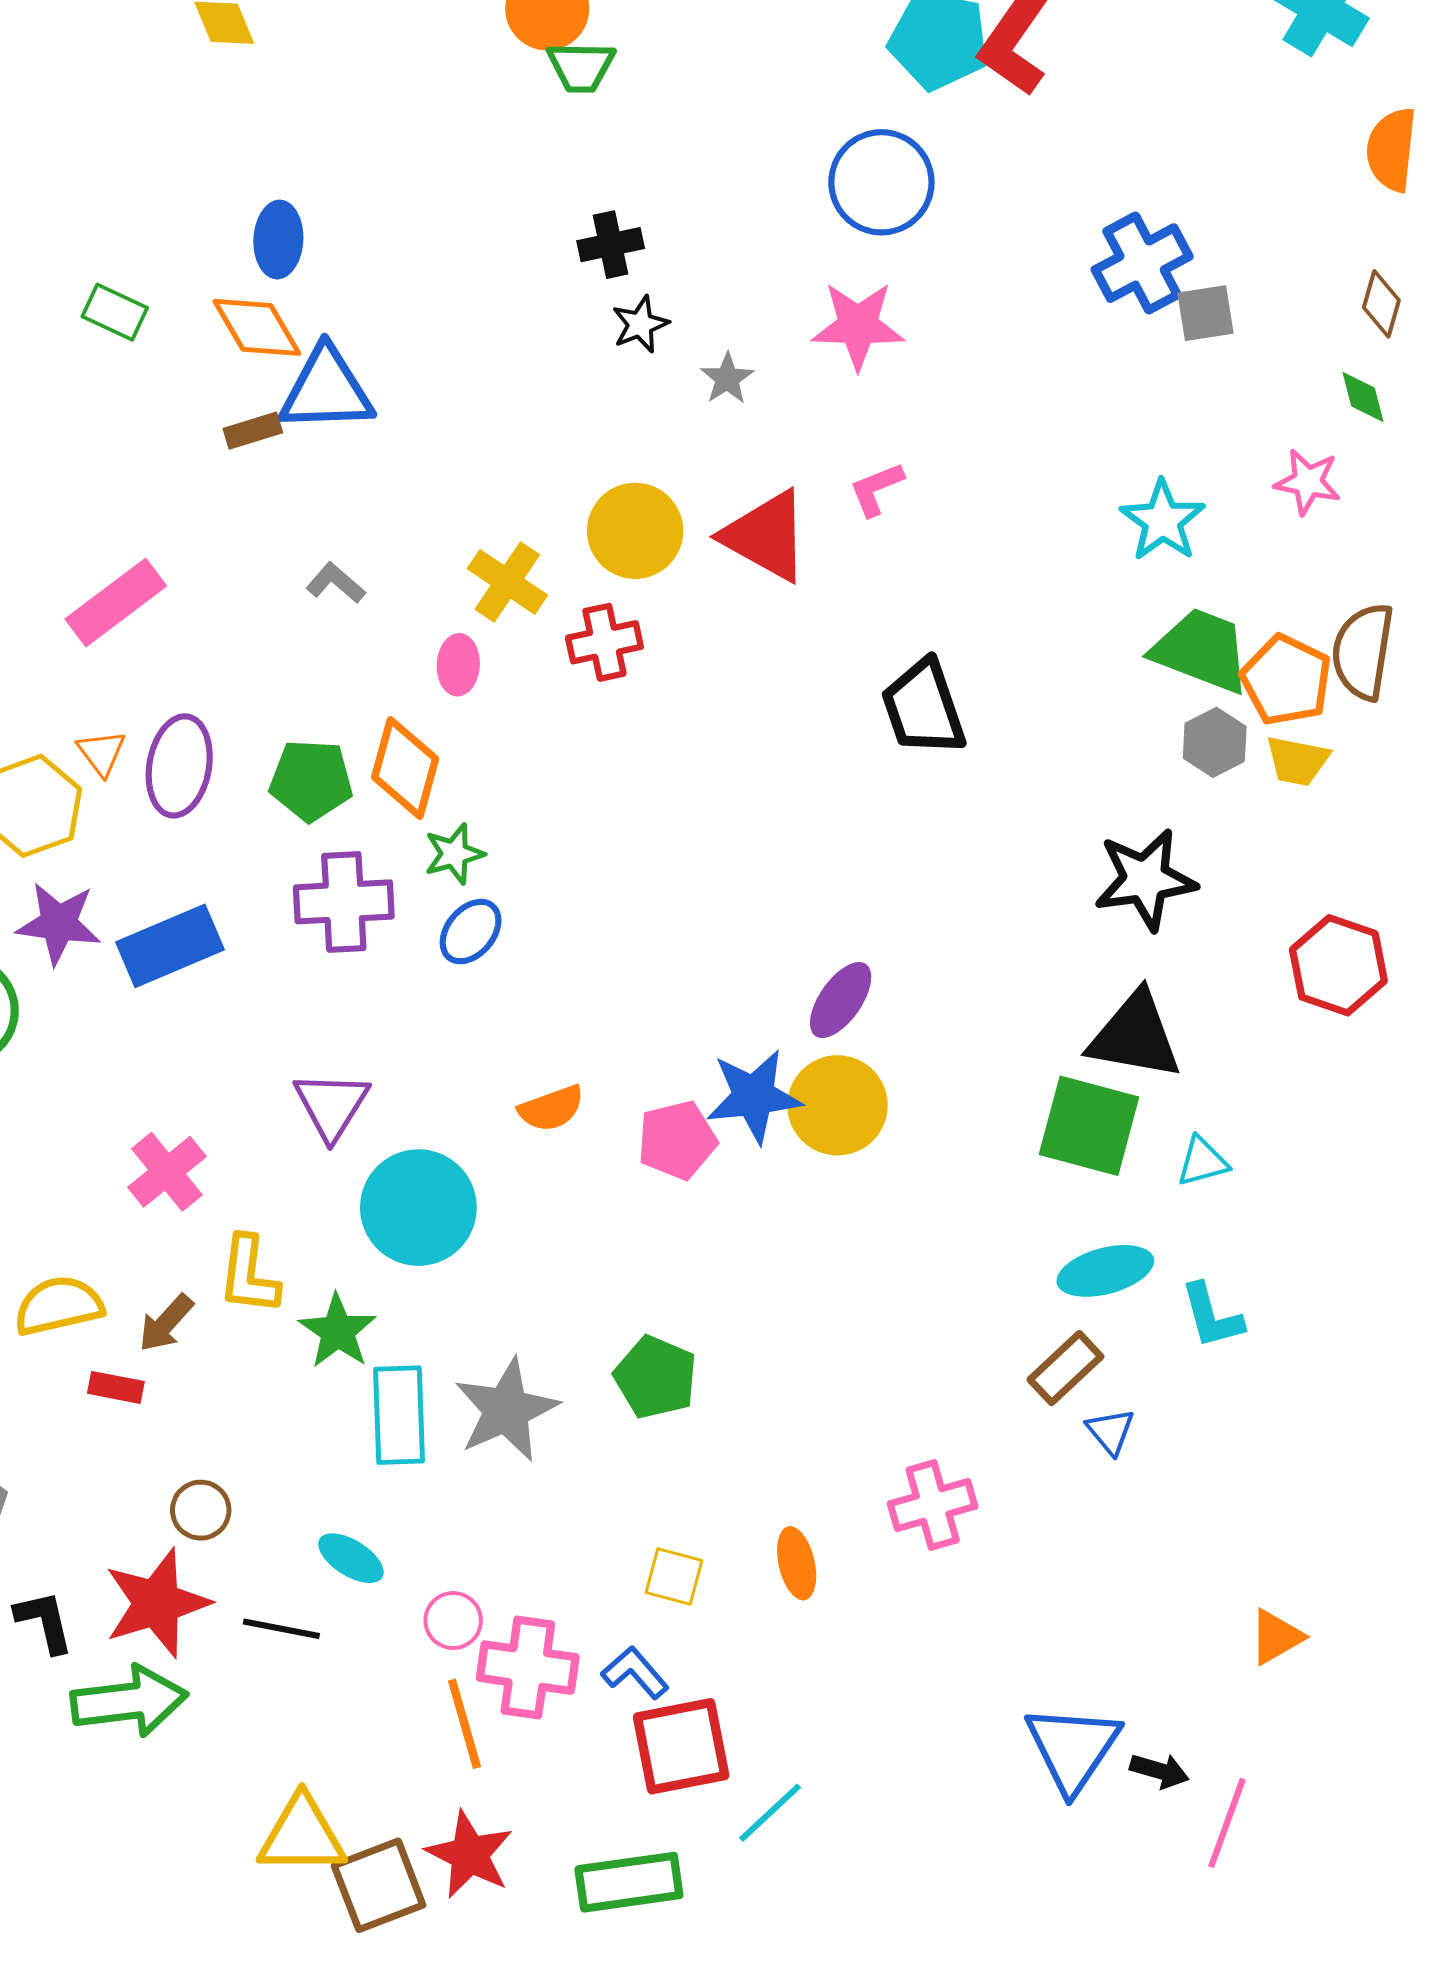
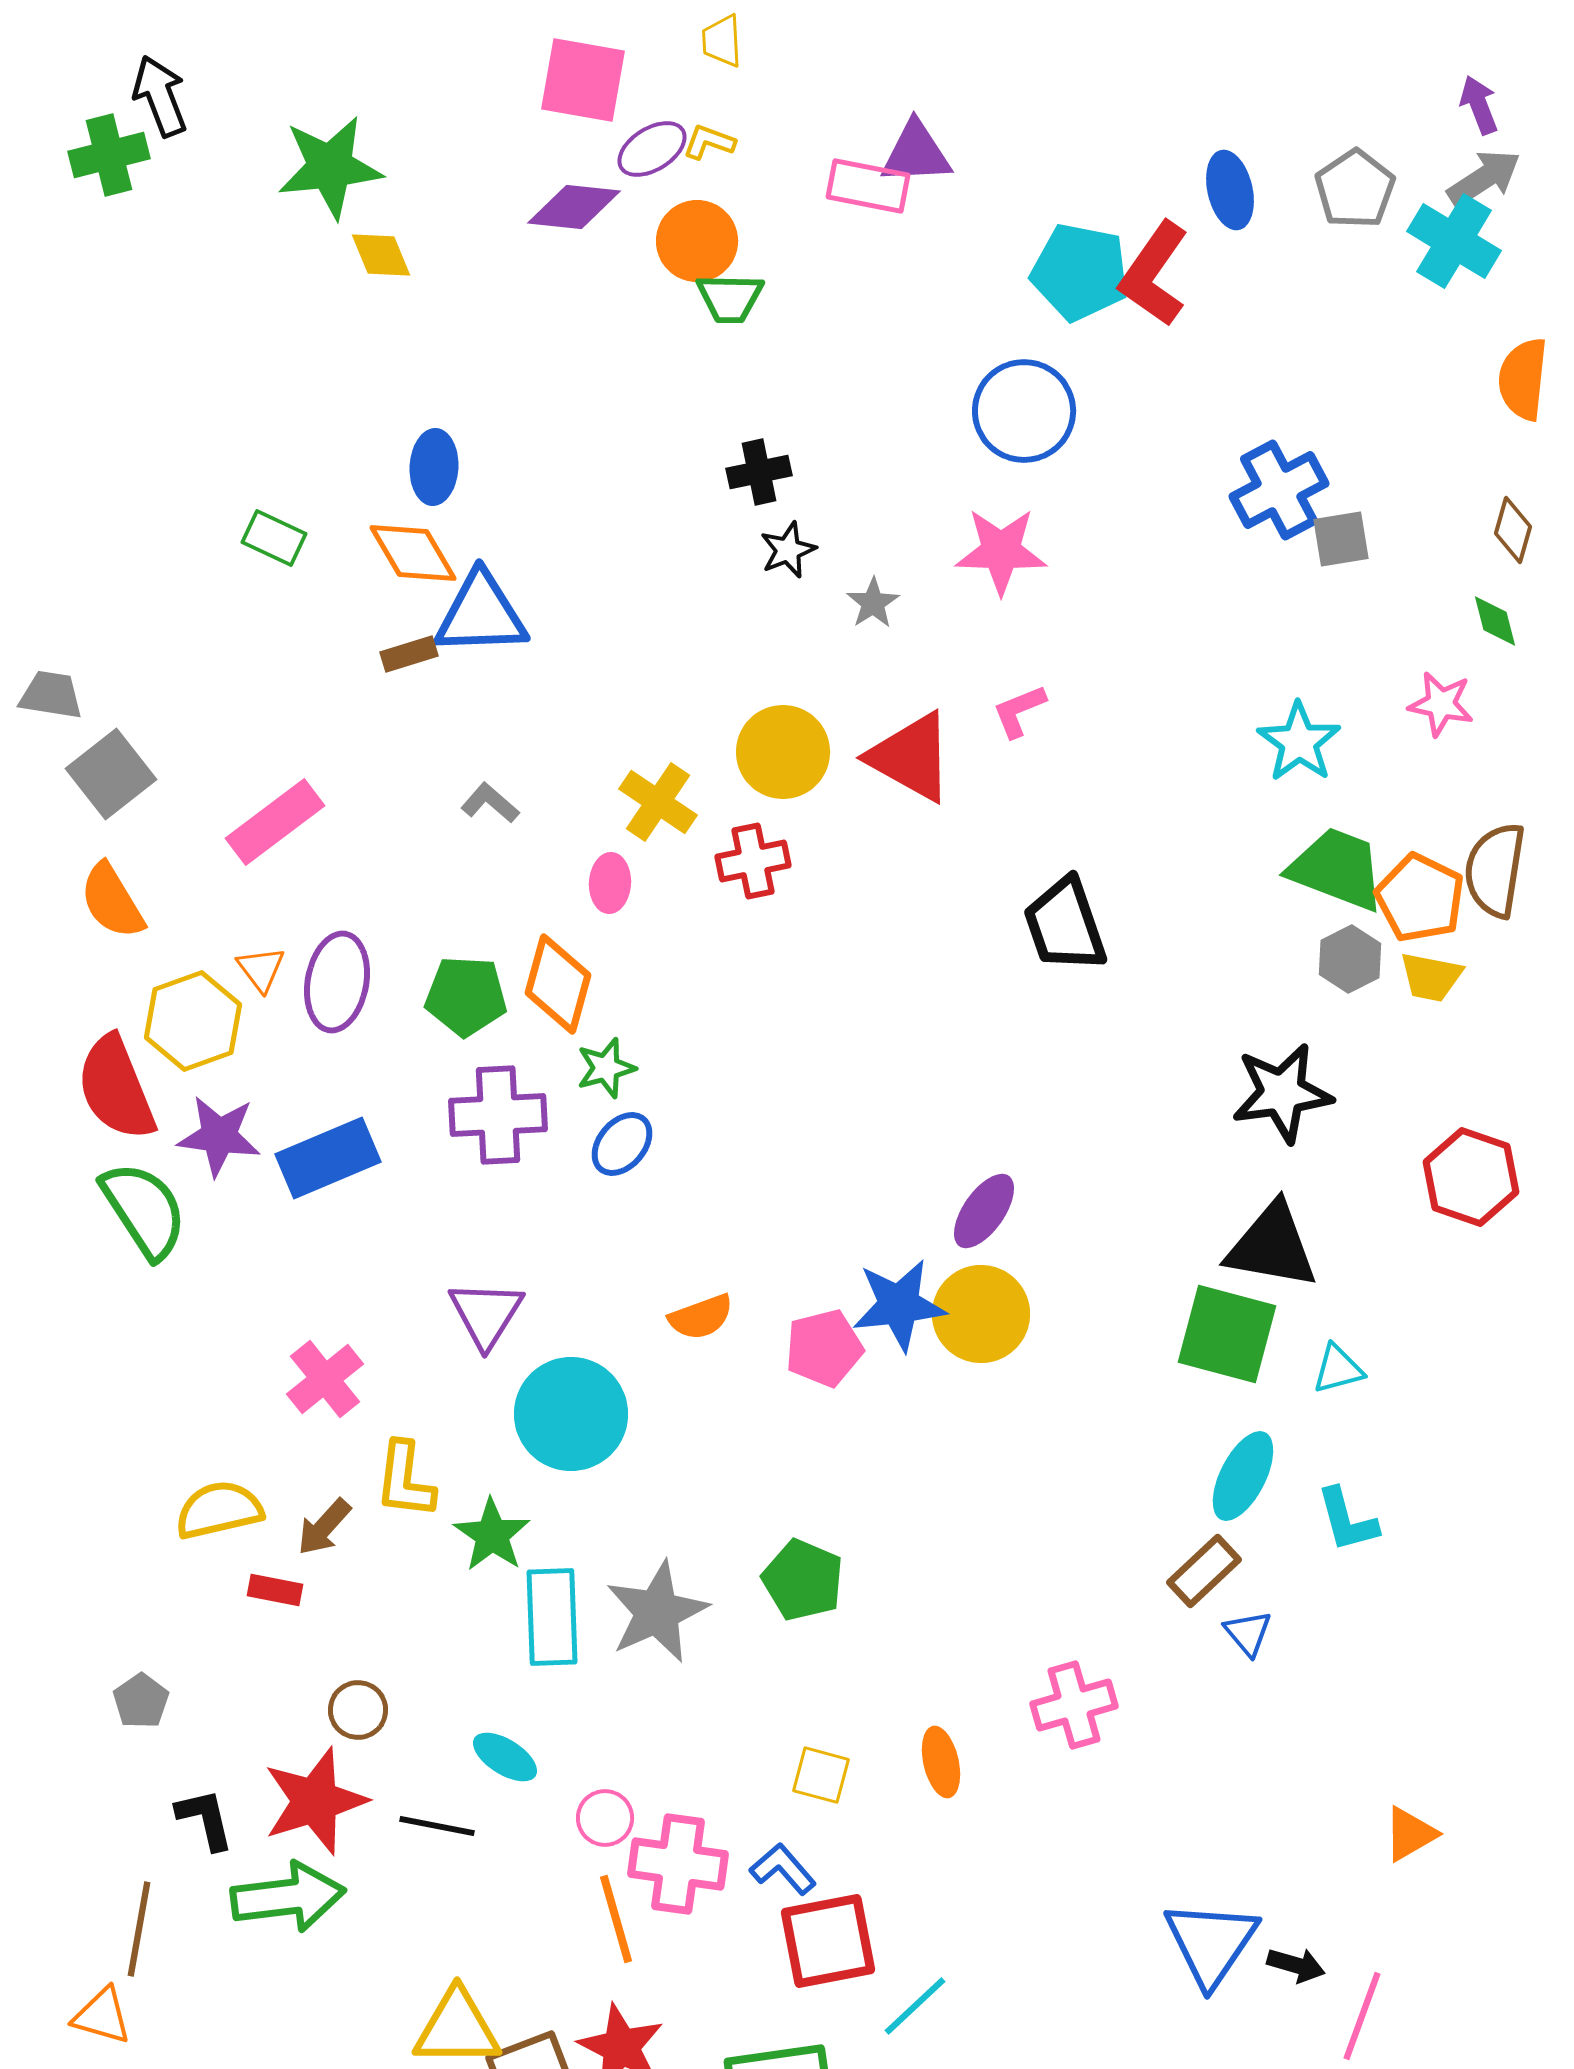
cyan ellipse: (1105, 1271) -> (1243, 1476), turned -48

